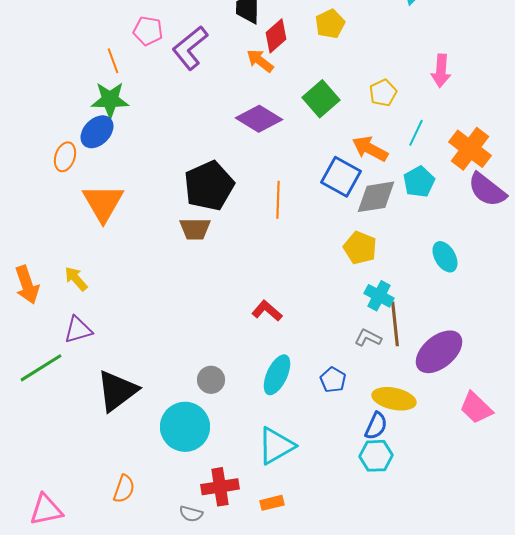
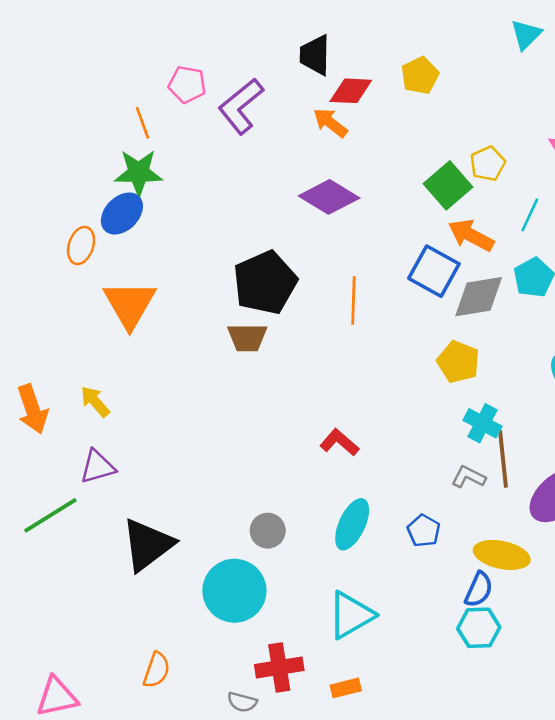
red diamond: (276, 36) -> (351, 91), turned 44
green square: (321, 99) -> (448, 185), moved

